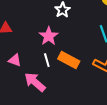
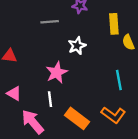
orange rectangle: (69, 60) -> (77, 118), moved

